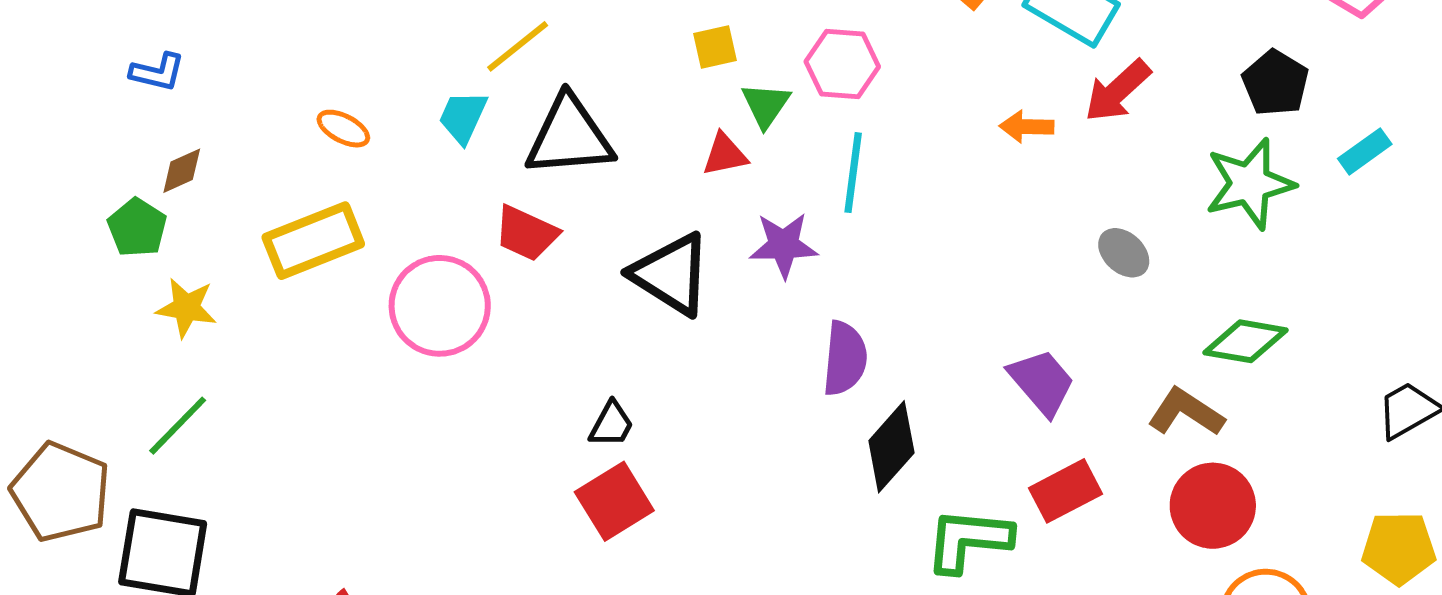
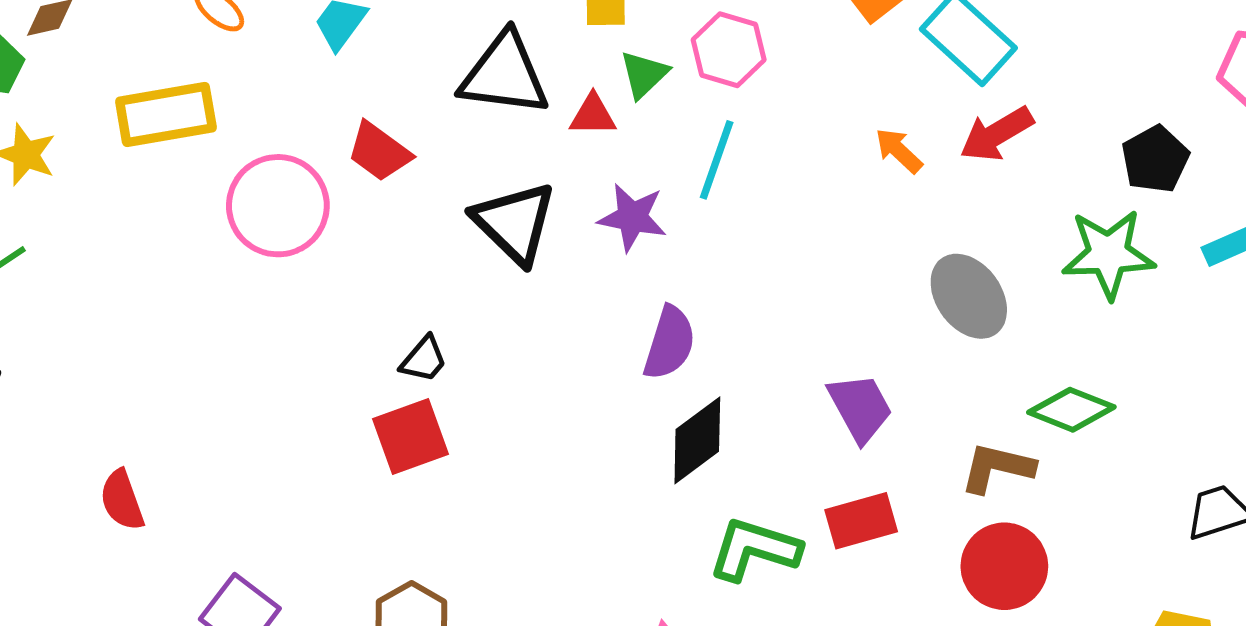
orange arrow: (1027, 127) -> (899, 151), turned 30
black triangle: (569, 136) -> (504, 75), moved
gray ellipse: (1124, 253) -> (969, 296), size x1.6
brown L-shape: (1186, 412) -> (997, 468), turned -32

